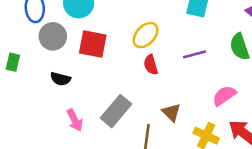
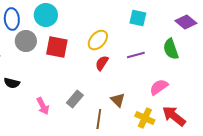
red semicircle: (151, 65) -> (102, 63), turned 49
black semicircle: (61, 79) -> (12, 83), moved
gray rectangle: (116, 111) -> (75, 99), size x0.7

